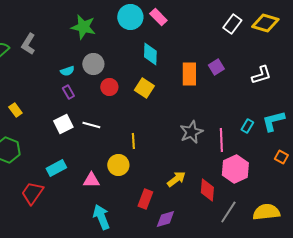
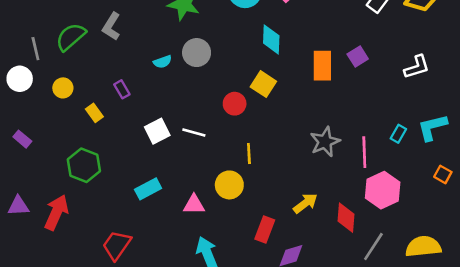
red circle: (109, 87) -> (235, 104), moved
purple rectangle: (68, 92) -> (122, 89), moved
red trapezoid: (32, 193) -> (117, 245), moved

